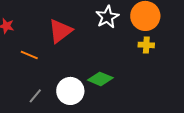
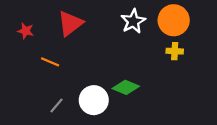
red triangle: (60, 31) -> (70, 23), moved

